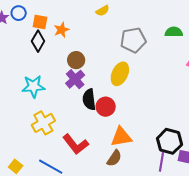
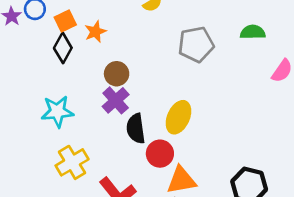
orange square: (40, 22) -> (65, 21), turned -35
yellow ellipse: (120, 74) -> (178, 117), moved
red circle: (106, 107) -> (160, 154), moved

